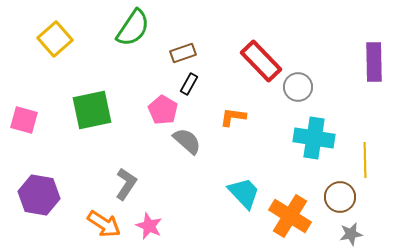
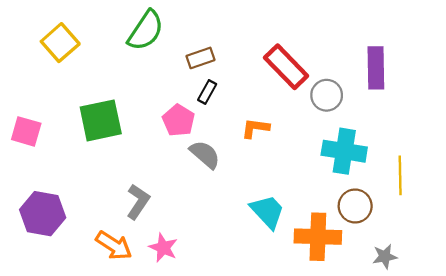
purple rectangle: (374, 62) -> (376, 68), moved
brown circle: (340, 197) -> (355, 206), moved
orange cross: (290, 216) -> (318, 237), turned -30

